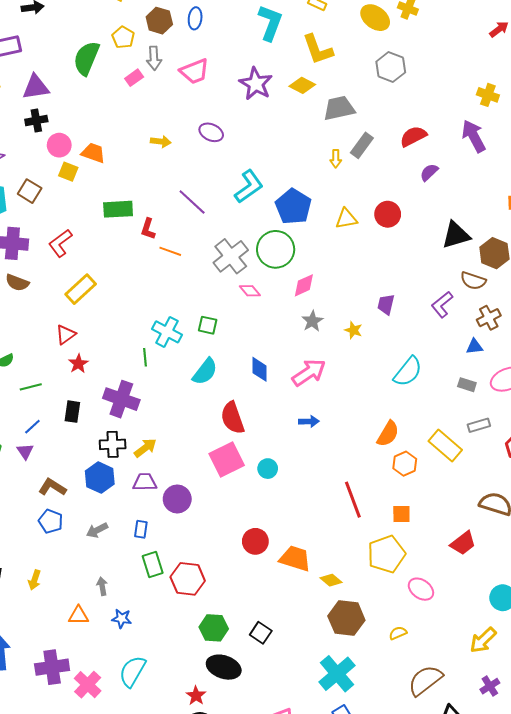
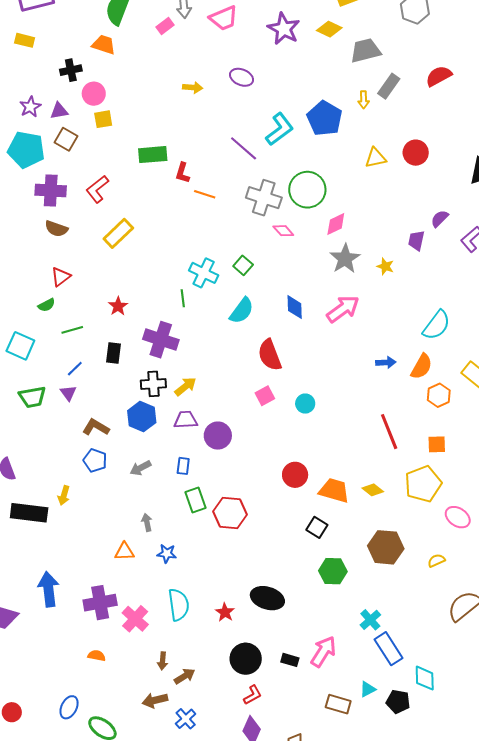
purple triangle: (36, 87) -> (59, 111), moved, size x0.7
orange trapezoid: (93, 153) -> (104, 45), moved
yellow square: (68, 172) -> (103, 119), turned -30
purple semicircle: (429, 172) -> (440, 219), moved
purple line: (192, 202) -> (244, 148), moved
blue pentagon: (293, 207) -> (325, 118), moved
gray cross: (231, 256) -> (264, 198), turned -32
gray star: (312, 321) -> (345, 259), size x1.4
green square: (208, 325) -> (243, 265), turned 30
red triangle: (66, 335) -> (61, 277), moved
cyan semicircle: (408, 372) -> (437, 325), moved
blue arrow: (309, 421) -> (386, 362), moved
pink square: (227, 459) -> (265, 396), size x0.6
yellow arrow: (35, 580) -> (64, 495), moved
yellow diamond: (331, 580) -> (373, 490), moved
green hexagon: (214, 628) -> (333, 571), moved
black square: (261, 633) -> (317, 527), moved
cyan semicircle: (132, 671) -> (179, 605), turned 144
cyan cross: (337, 674) -> (370, 620), moved, size x0.6
red star: (196, 696) -> (225, 612), moved

